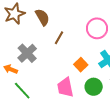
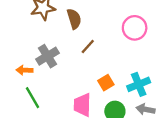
pink circle: (97, 28) -> (135, 28), moved
orange arrow: (11, 69) -> (24, 70), turned -32

